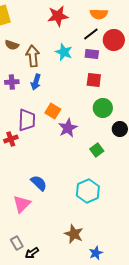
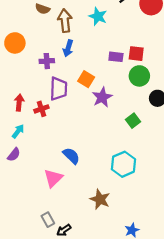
purple rectangle: (92, 54) -> (116, 57), moved
red square: (94, 80) -> (136, 54), moved
purple cross: (12, 82) -> (47, 61), moved
brown star: (74, 234) -> (100, 199), moved

